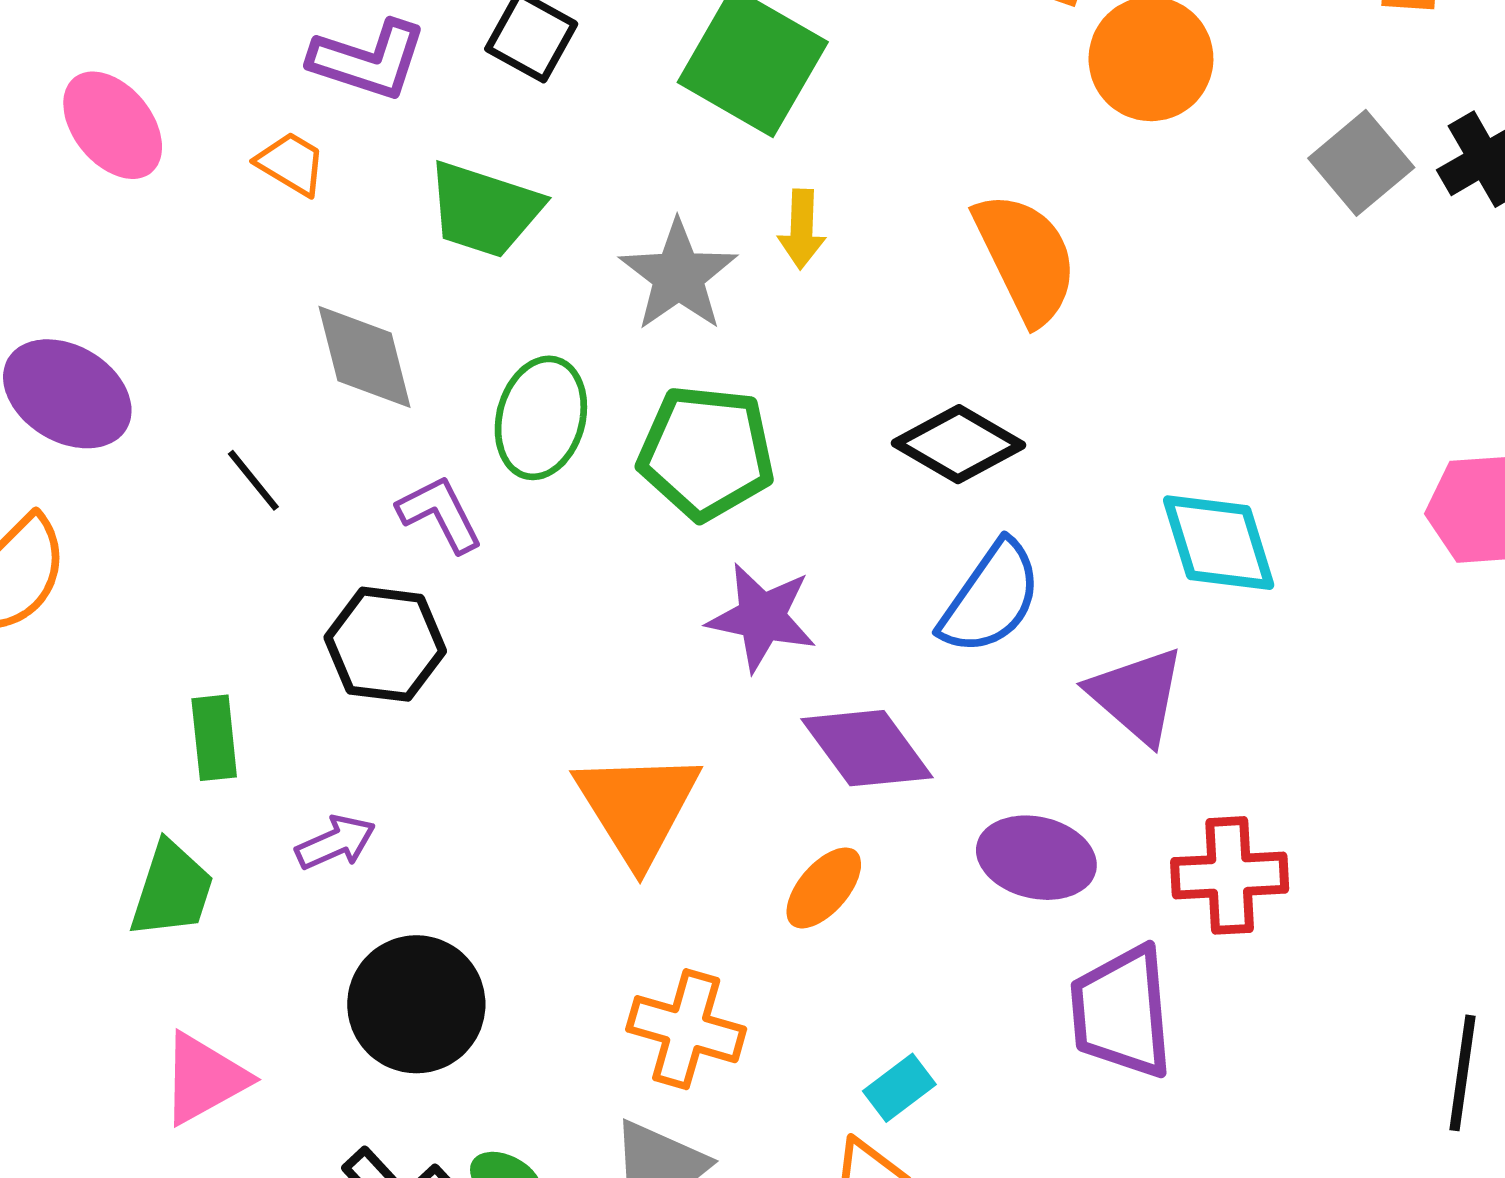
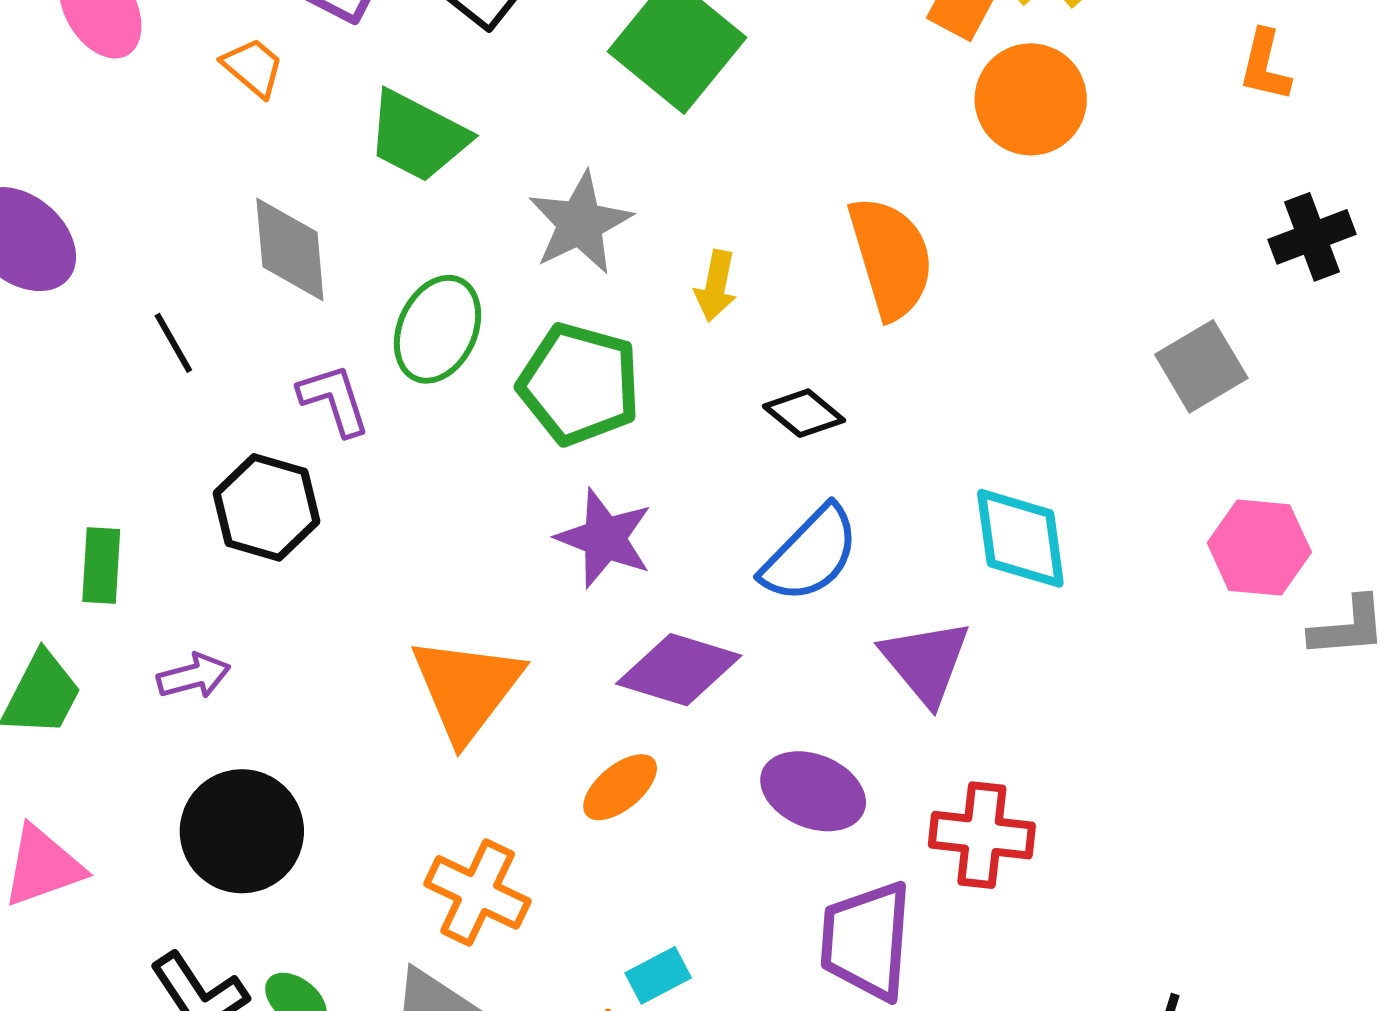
gray square: (1361, 163) -> (1201, 366), moved
yellow arrow: (802, 229) -> (716, 286), moved
black diamond: (959, 444) -> (804, 413), size x0.7
purple diamond: (867, 748) -> (679, 670), turned -46

